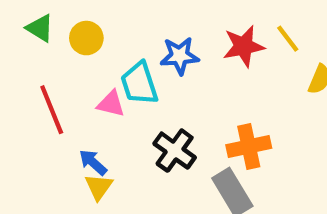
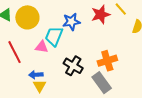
yellow circle: (86, 38) -> (27, 17), size x1.5
cyan trapezoid: (139, 83) -> (54, 36), turned 45
blue arrow: (93, 162) -> (36, 75), turned -40

